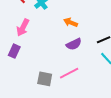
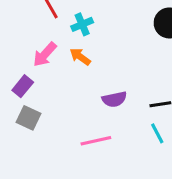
orange arrow: (71, 22) -> (80, 57), moved
gray square: (45, 79) -> (29, 118), moved

